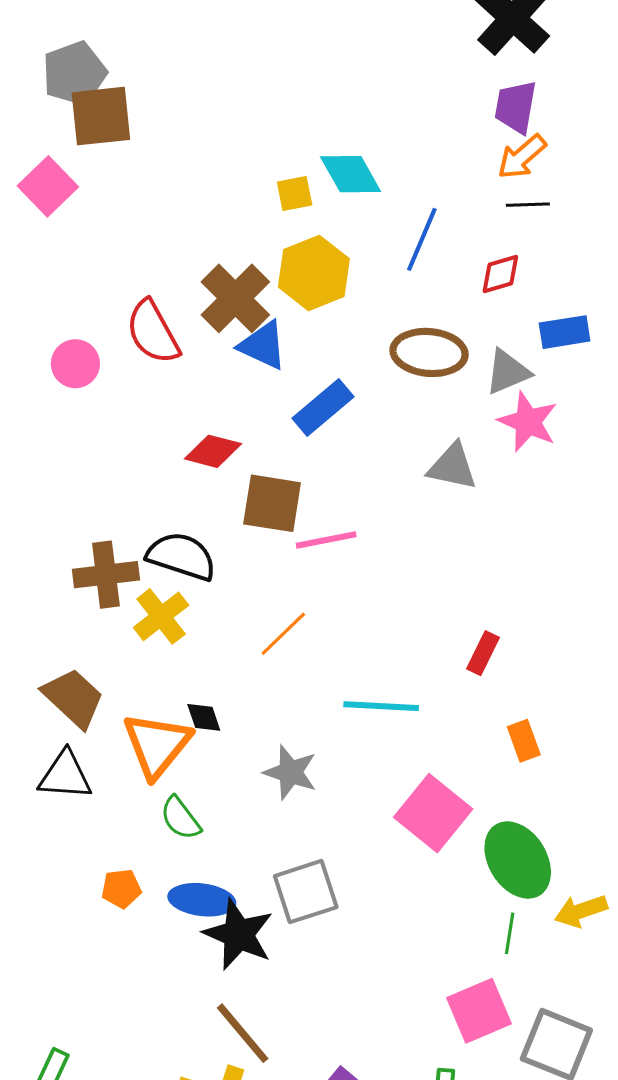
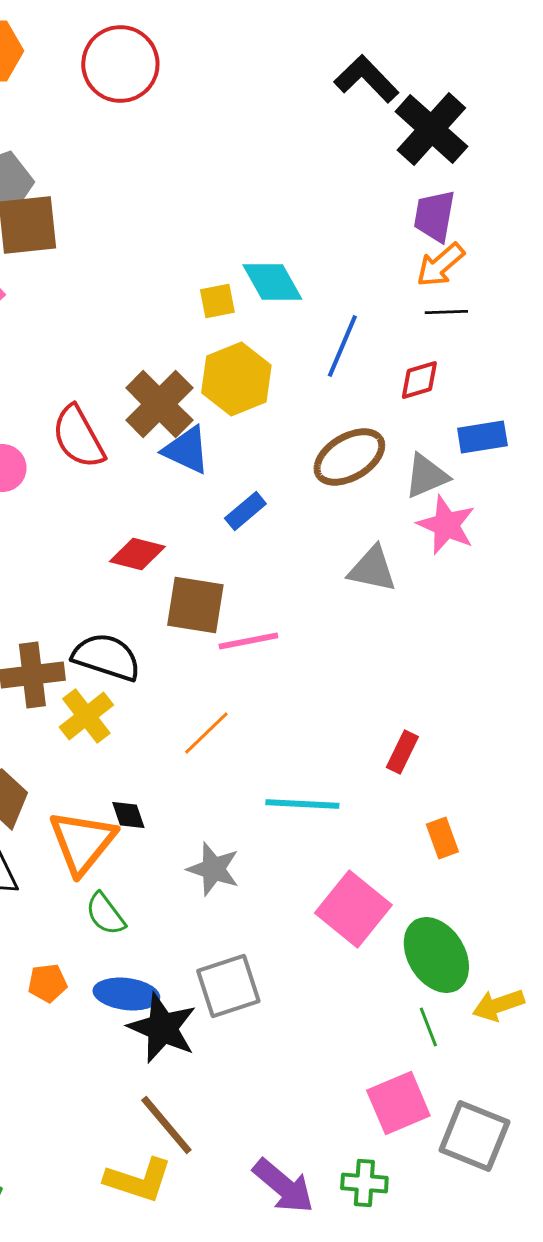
brown ellipse: (429, 352) -> (349, 457), turned -36
blue rectangle: (323, 408) -> (245, 511), size x0.7
green line: (510, 933) -> (428, 1027), turned -30

